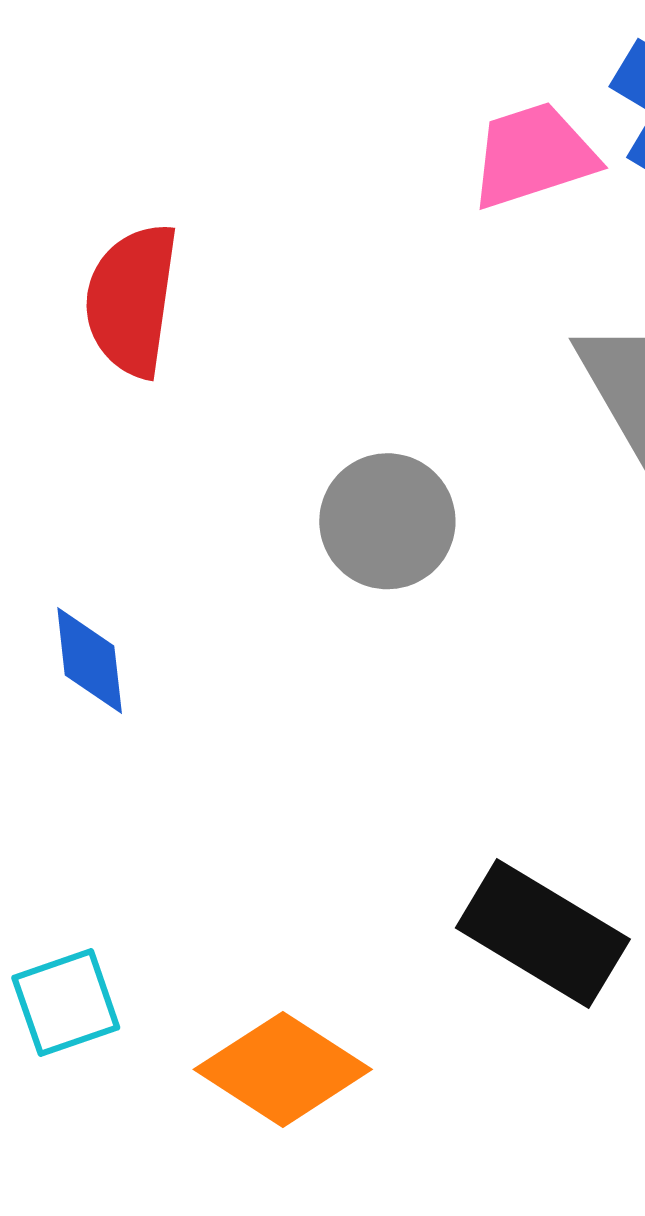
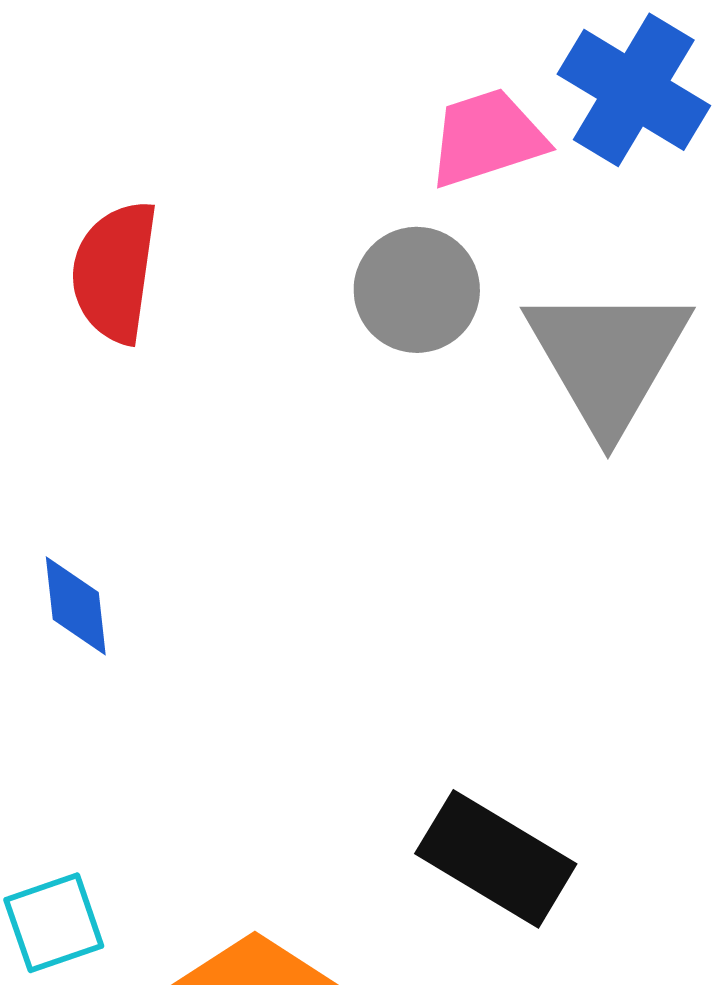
gray circle: (387, 521) -> (417, 290), moved

